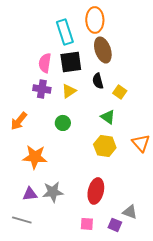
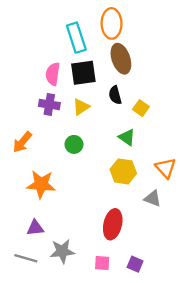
gray star: (53, 192) -> (62, 251), moved
gray triangle: (130, 212) -> (153, 198), moved

